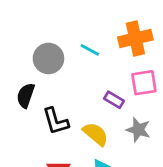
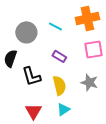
purple rectangle: (114, 100) -> (59, 56), moved
yellow semicircle: (95, 134) -> (59, 85), turned 36

